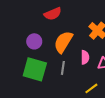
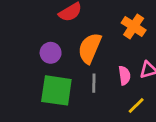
pink semicircle: (85, 57) -> (124, 75), moved

